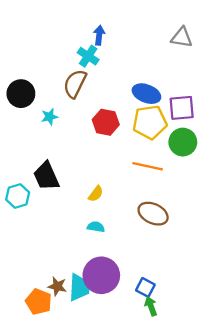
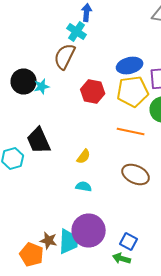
black circle: (21, 94) -> (24, 82), moved
blue ellipse: (146, 94) -> (130, 66), turned -35
green arrow: (151, 306) -> (122, 258), moved, turned -54

